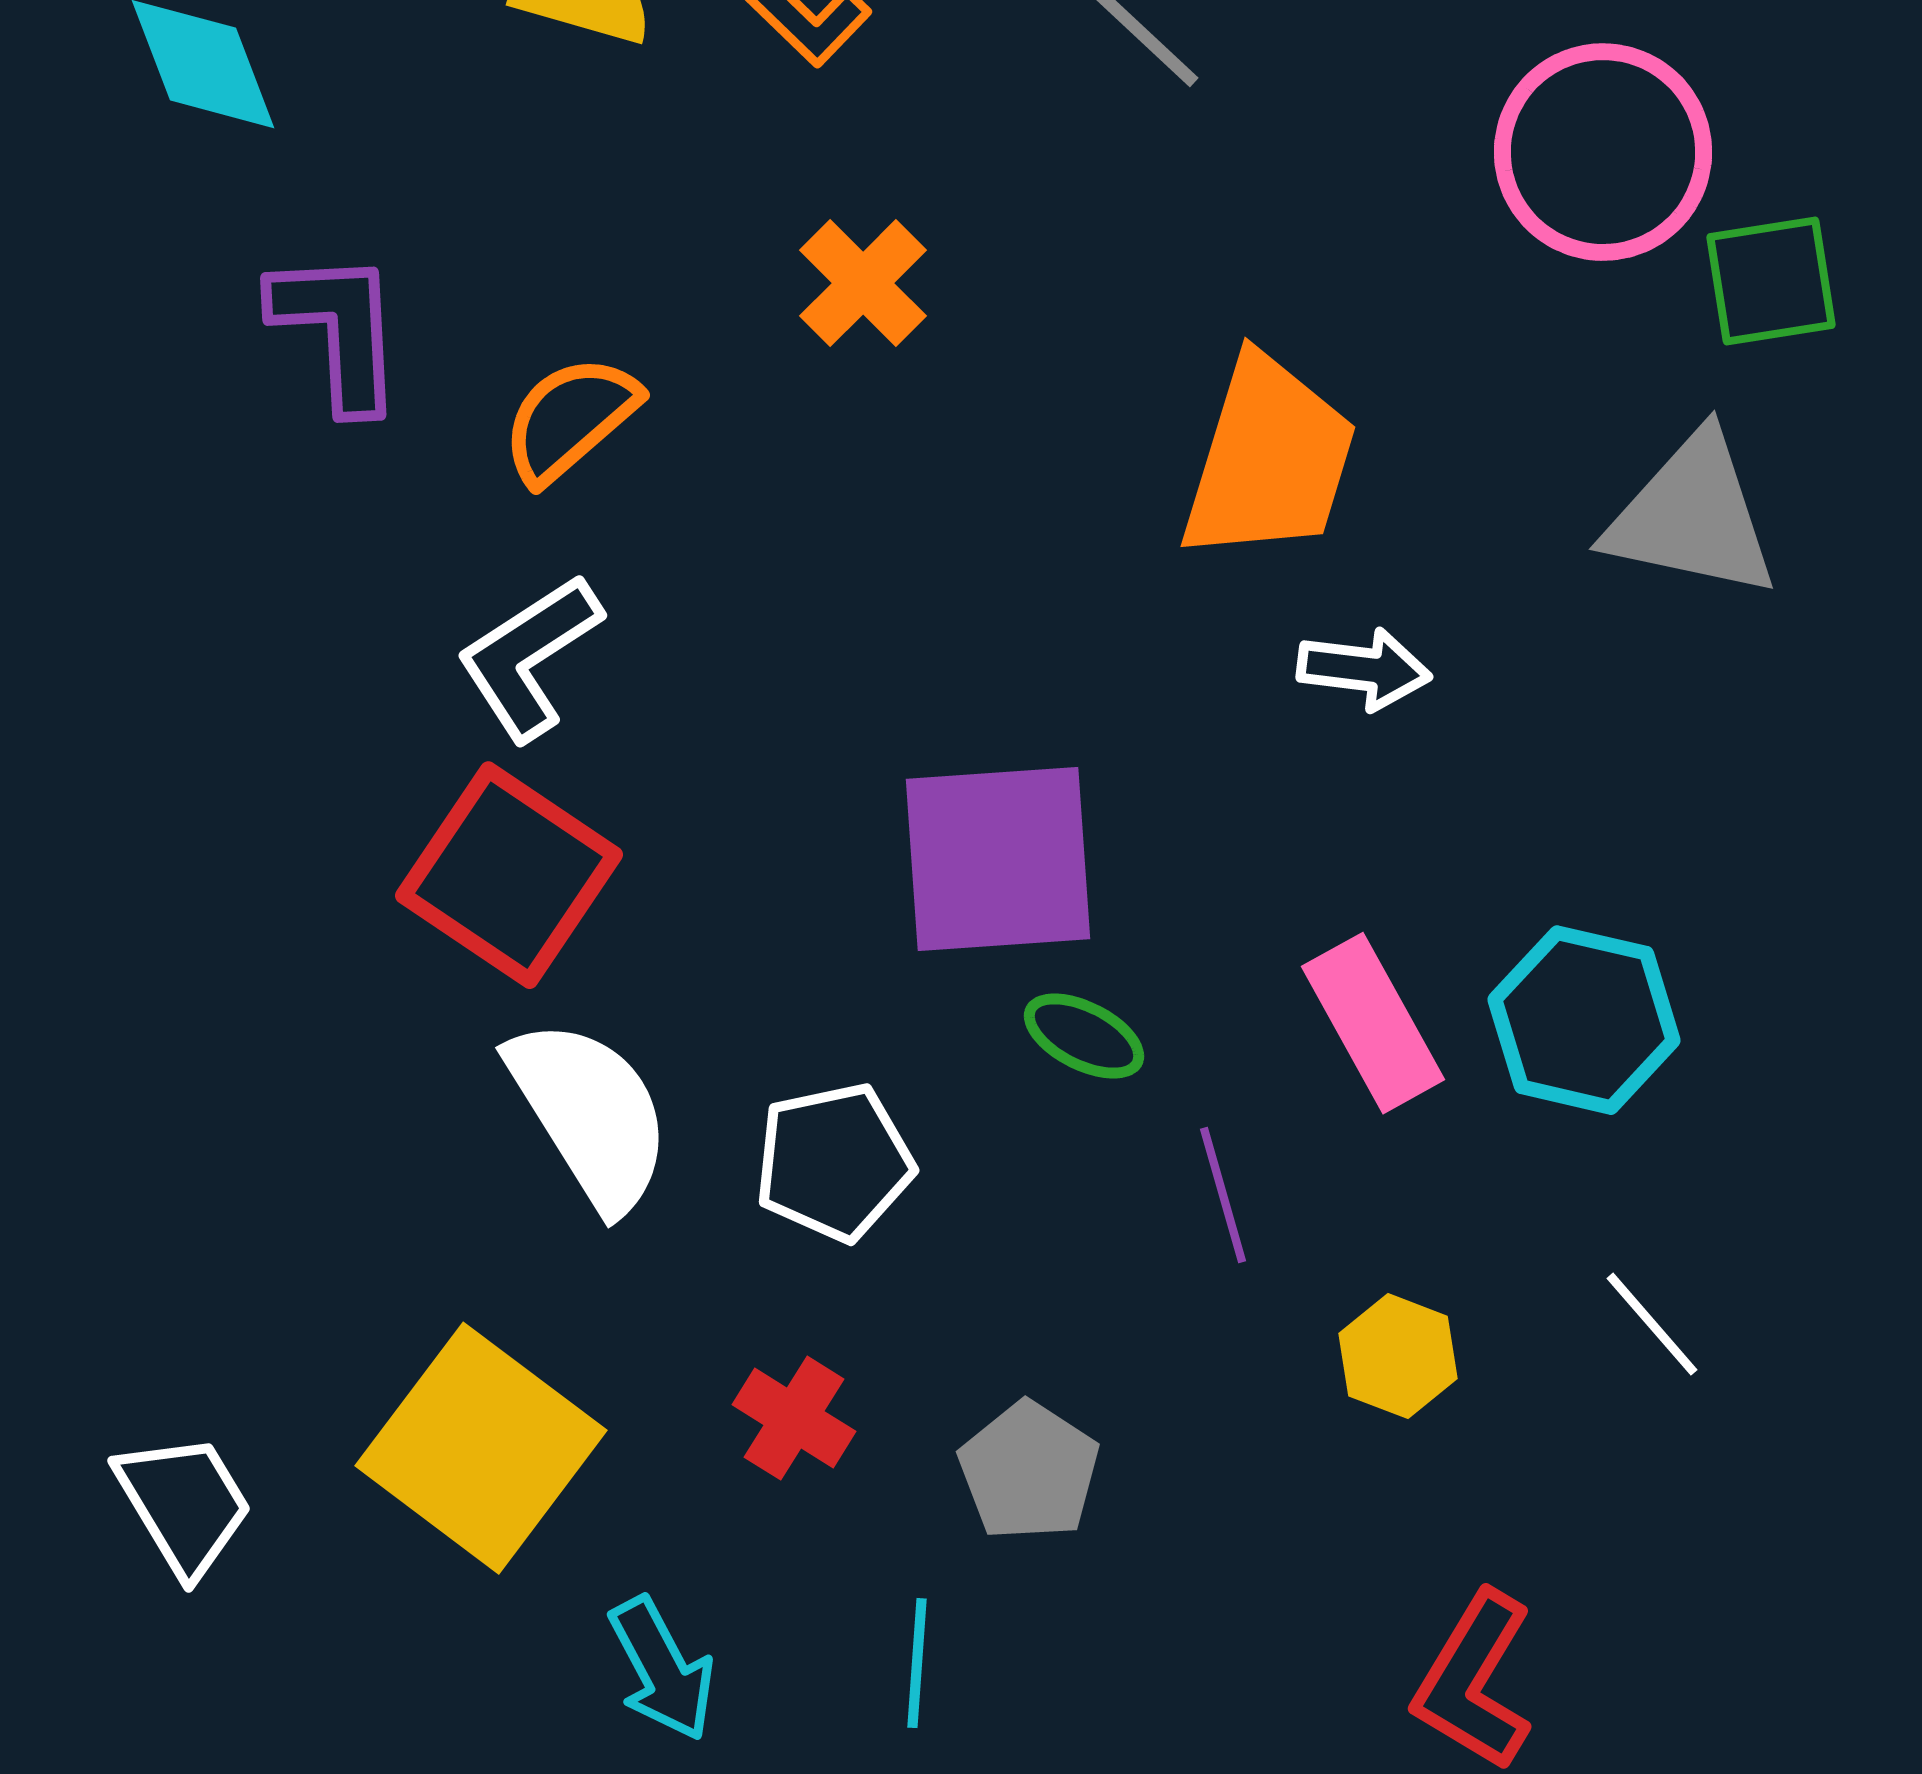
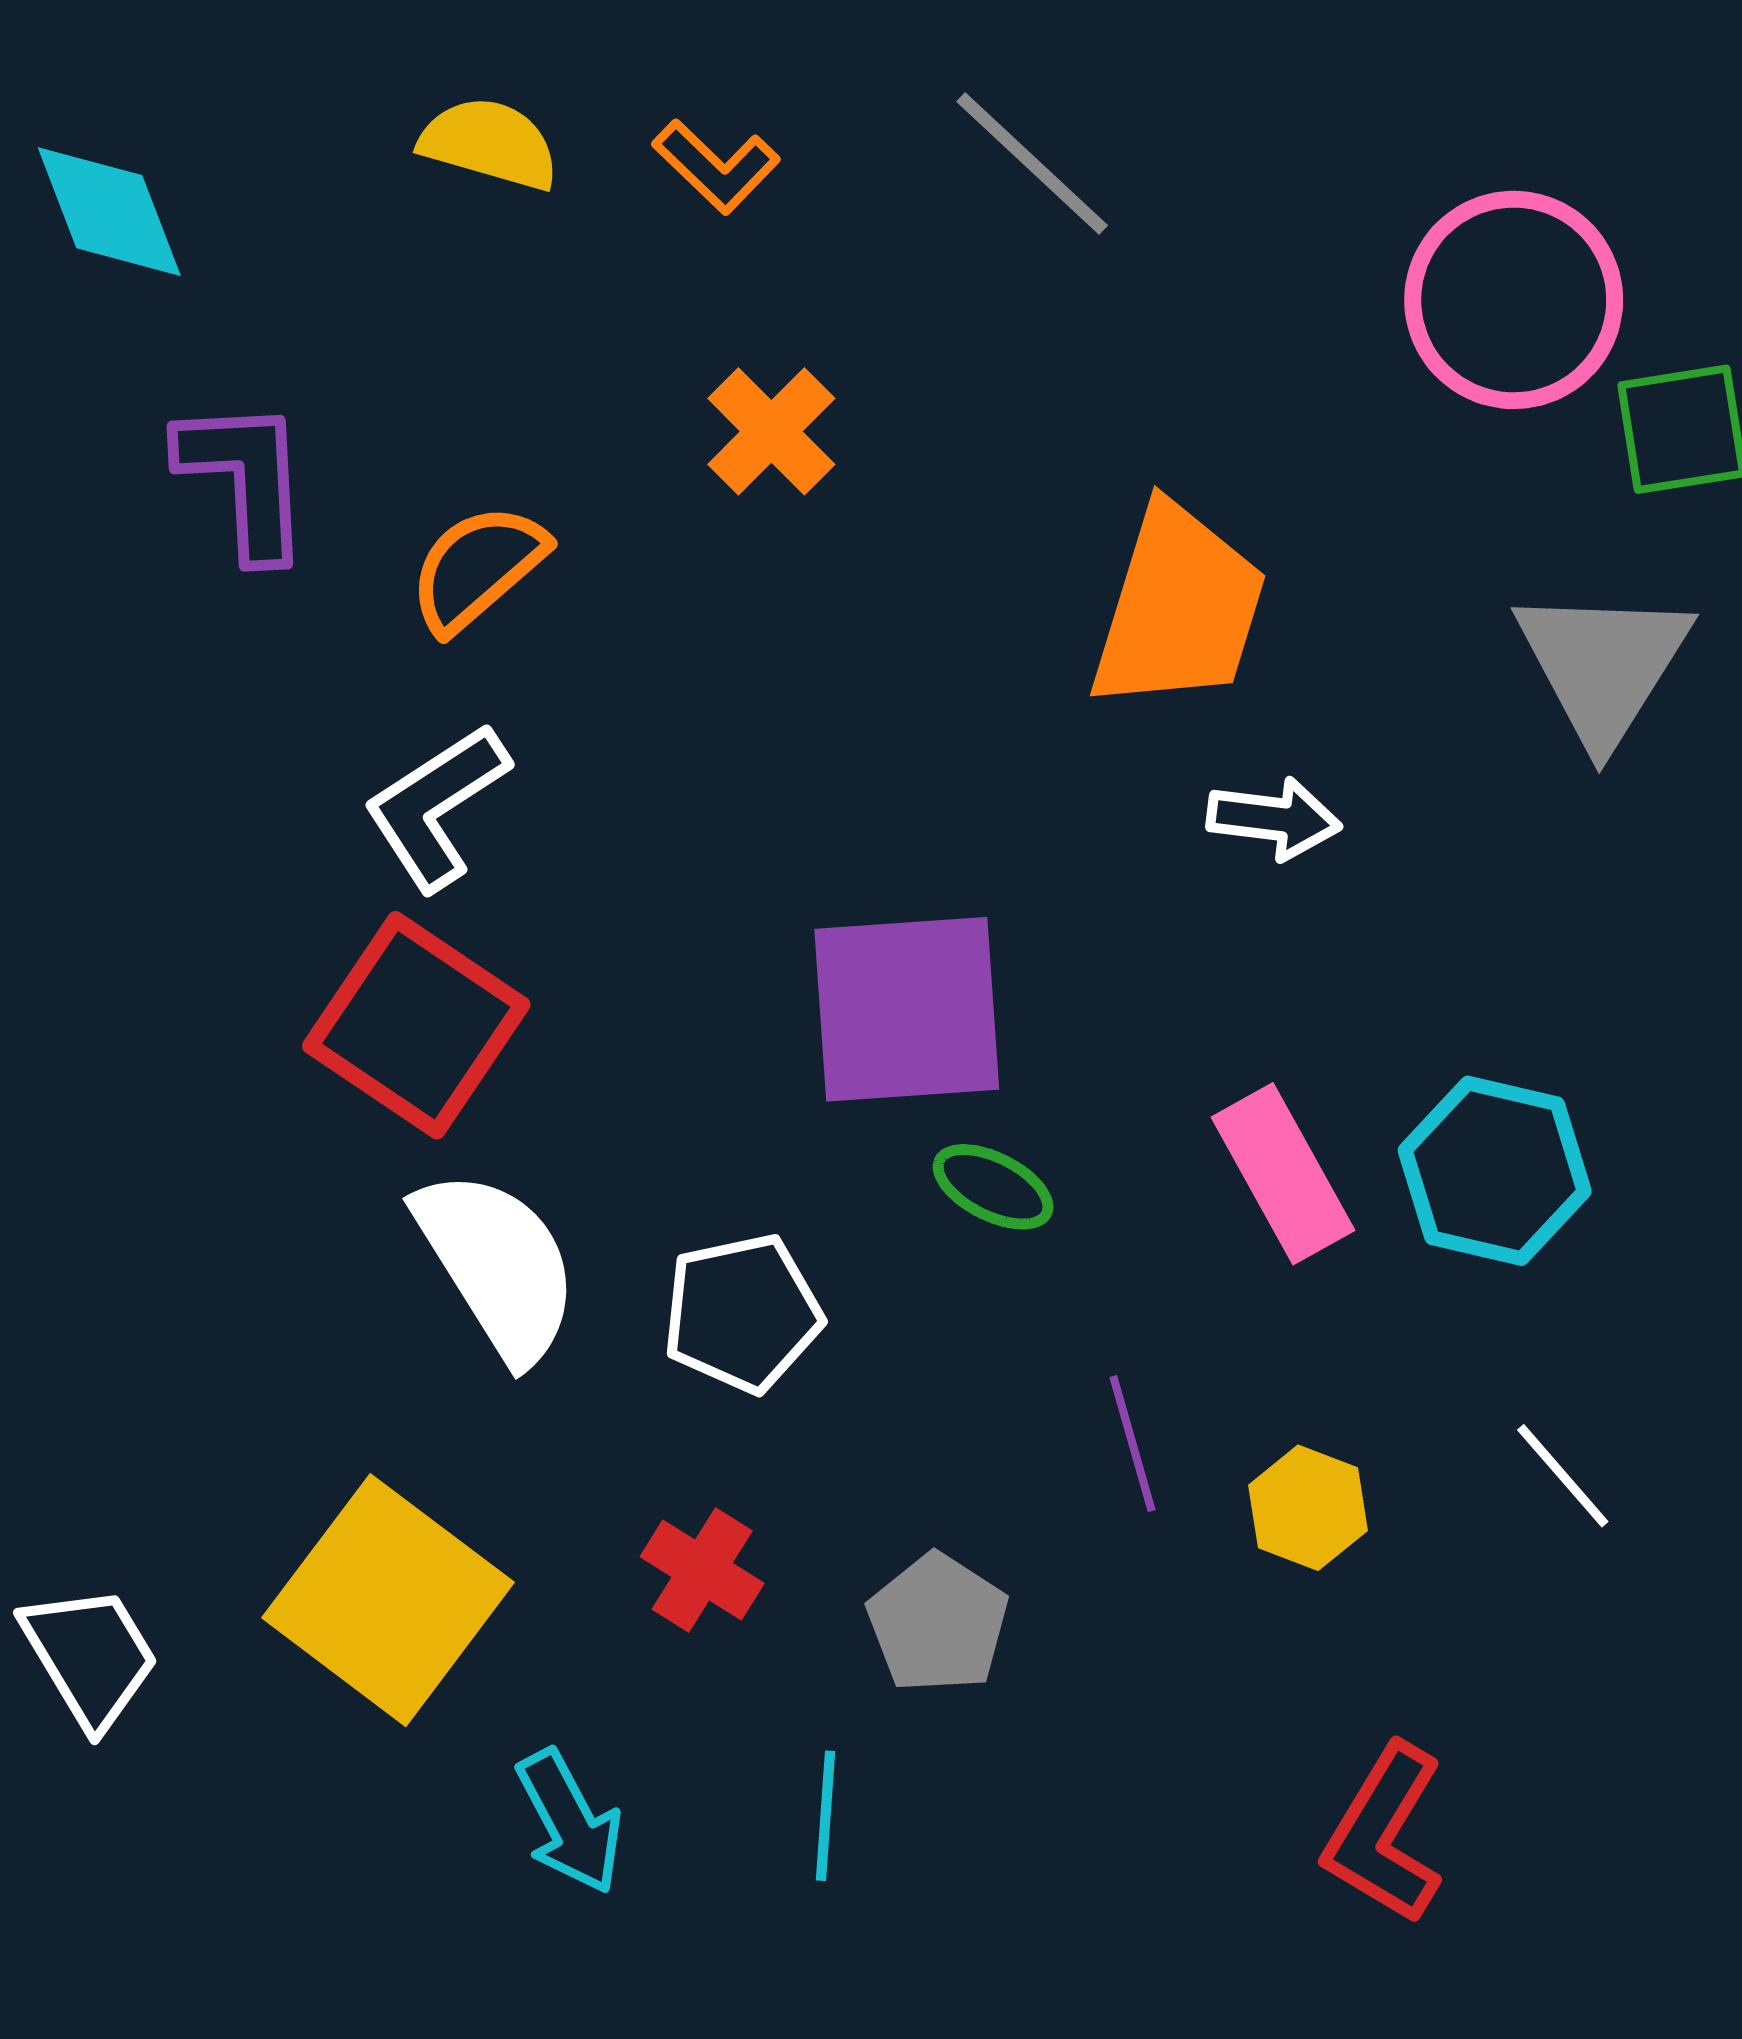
gray triangle: (1692, 516) -> (1603, 665), turned 50
purple line: (1223, 1195) -> (1132, 1444), moved

